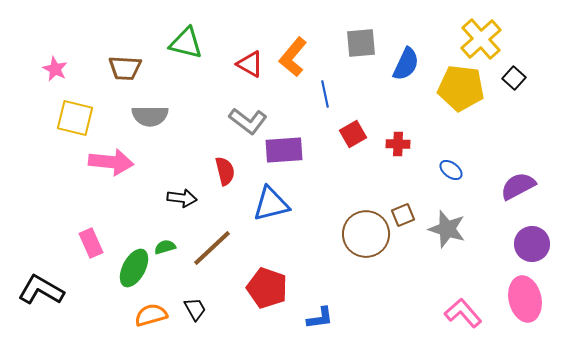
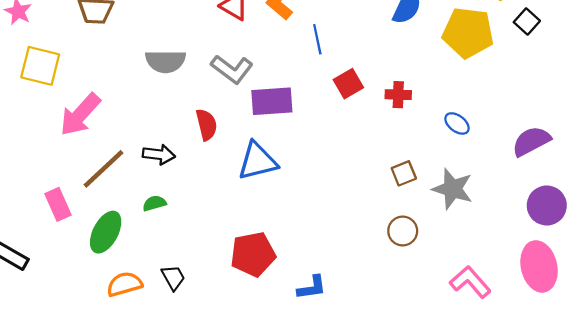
gray semicircle: (150, 116) -> (165, 61), moved
pink arrow: (111, 162) -> (80, 115), turned 126
brown circle: (366, 234) -> (403, 231), moved, size x0.6
green semicircle: (165, 247) -> (154, 203), moved
brown line: (212, 248) -> (103, 169), moved
red pentagon: (267, 288) -> (253, 254), turned -30

